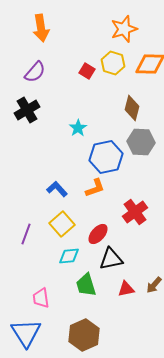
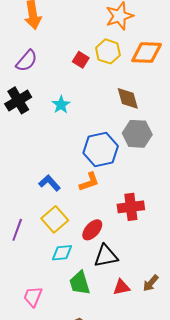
brown diamond: (132, 108) -> (128, 98), turned -30
cyan star: (78, 128) -> (61, 105), moved
red cross: (135, 212) -> (131, 207), turned 30
pink trapezoid: (41, 298) -> (33, 297), turned 30

